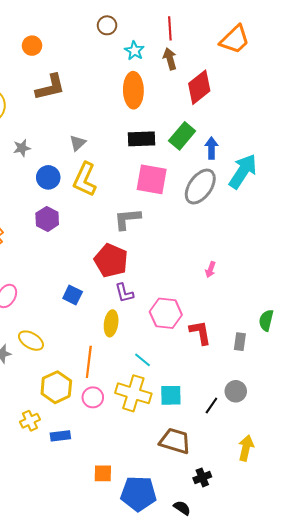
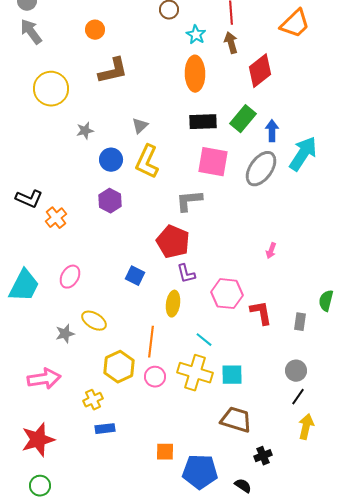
black line: (211, 405) -> (298, 397), moved
blue rectangle: (60, 436) -> (105, 429), moved

